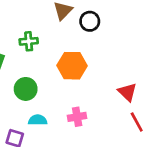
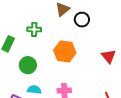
red triangle: (127, 92) -> (109, 56), moved

